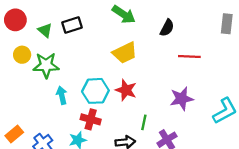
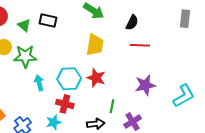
black rectangle: (72, 25) -> (48, 20), turned 30
yellow trapezoid: (125, 53) -> (95, 45), turned -55
red line: (189, 57) -> (140, 45), moved

